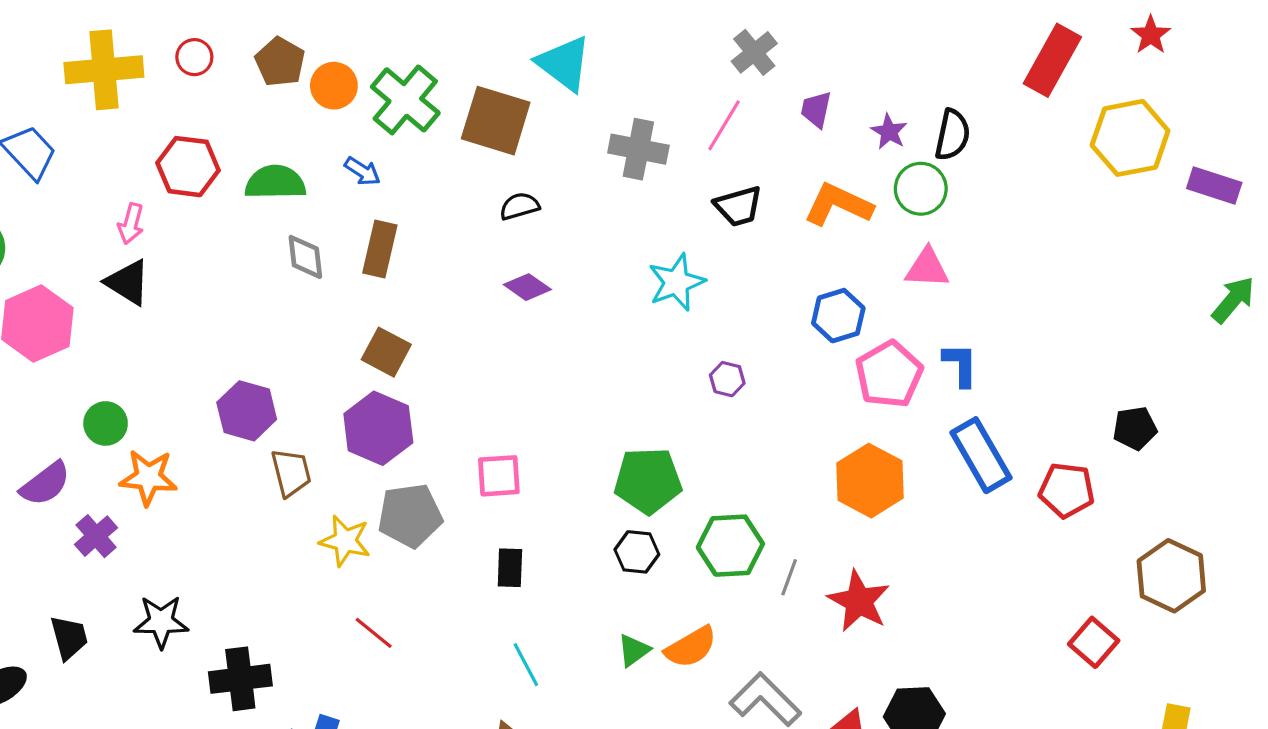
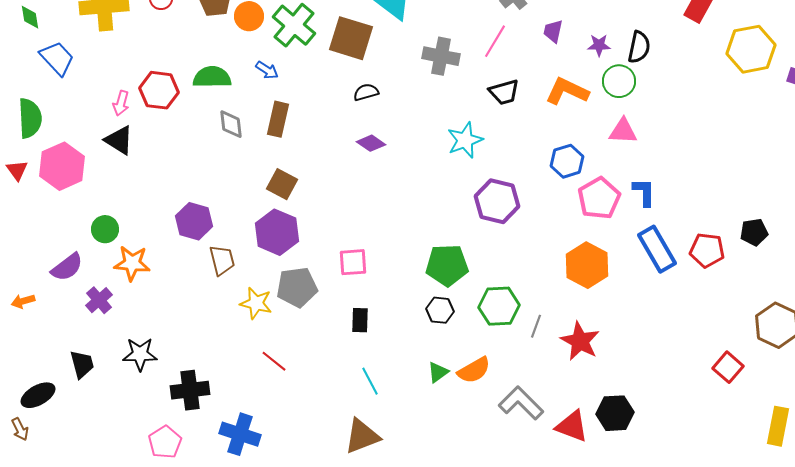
purple star: (889, 132) -> (599, 45), turned -30
red hexagon: (188, 167) -> (159, 90), moved
purple hexagon: (727, 379) -> (497, 201), size x2.0
red pentagon: (1067, 490) -> (707, 250), moved

